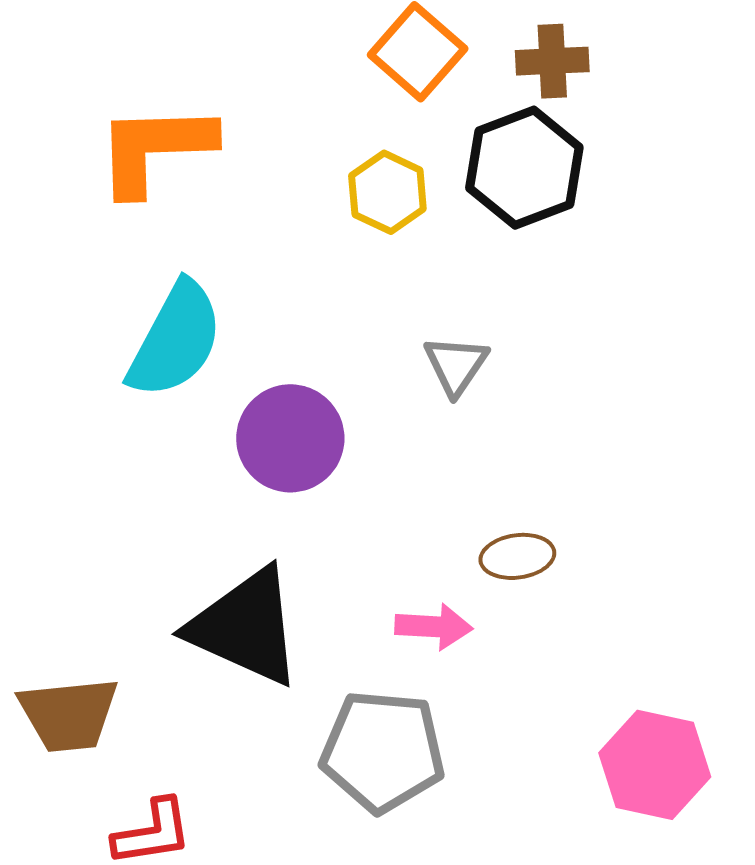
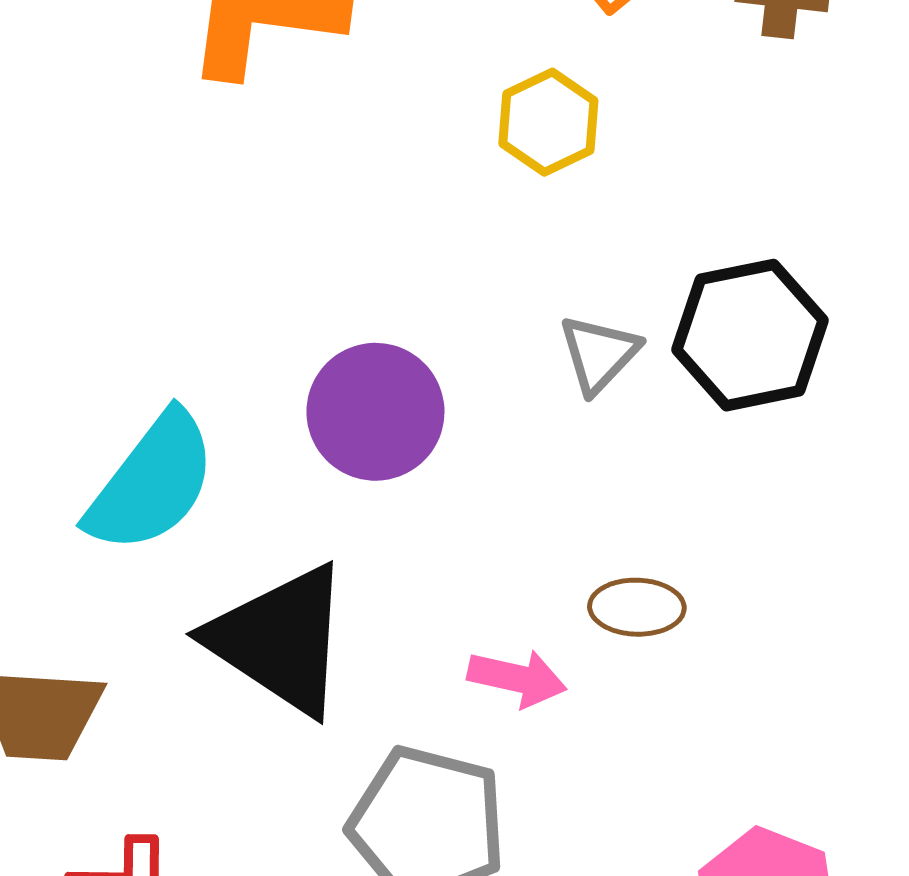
black hexagon: (524, 168) -> (750, 335), moved
cyan semicircle: (175, 340) -> (152, 483), moved

